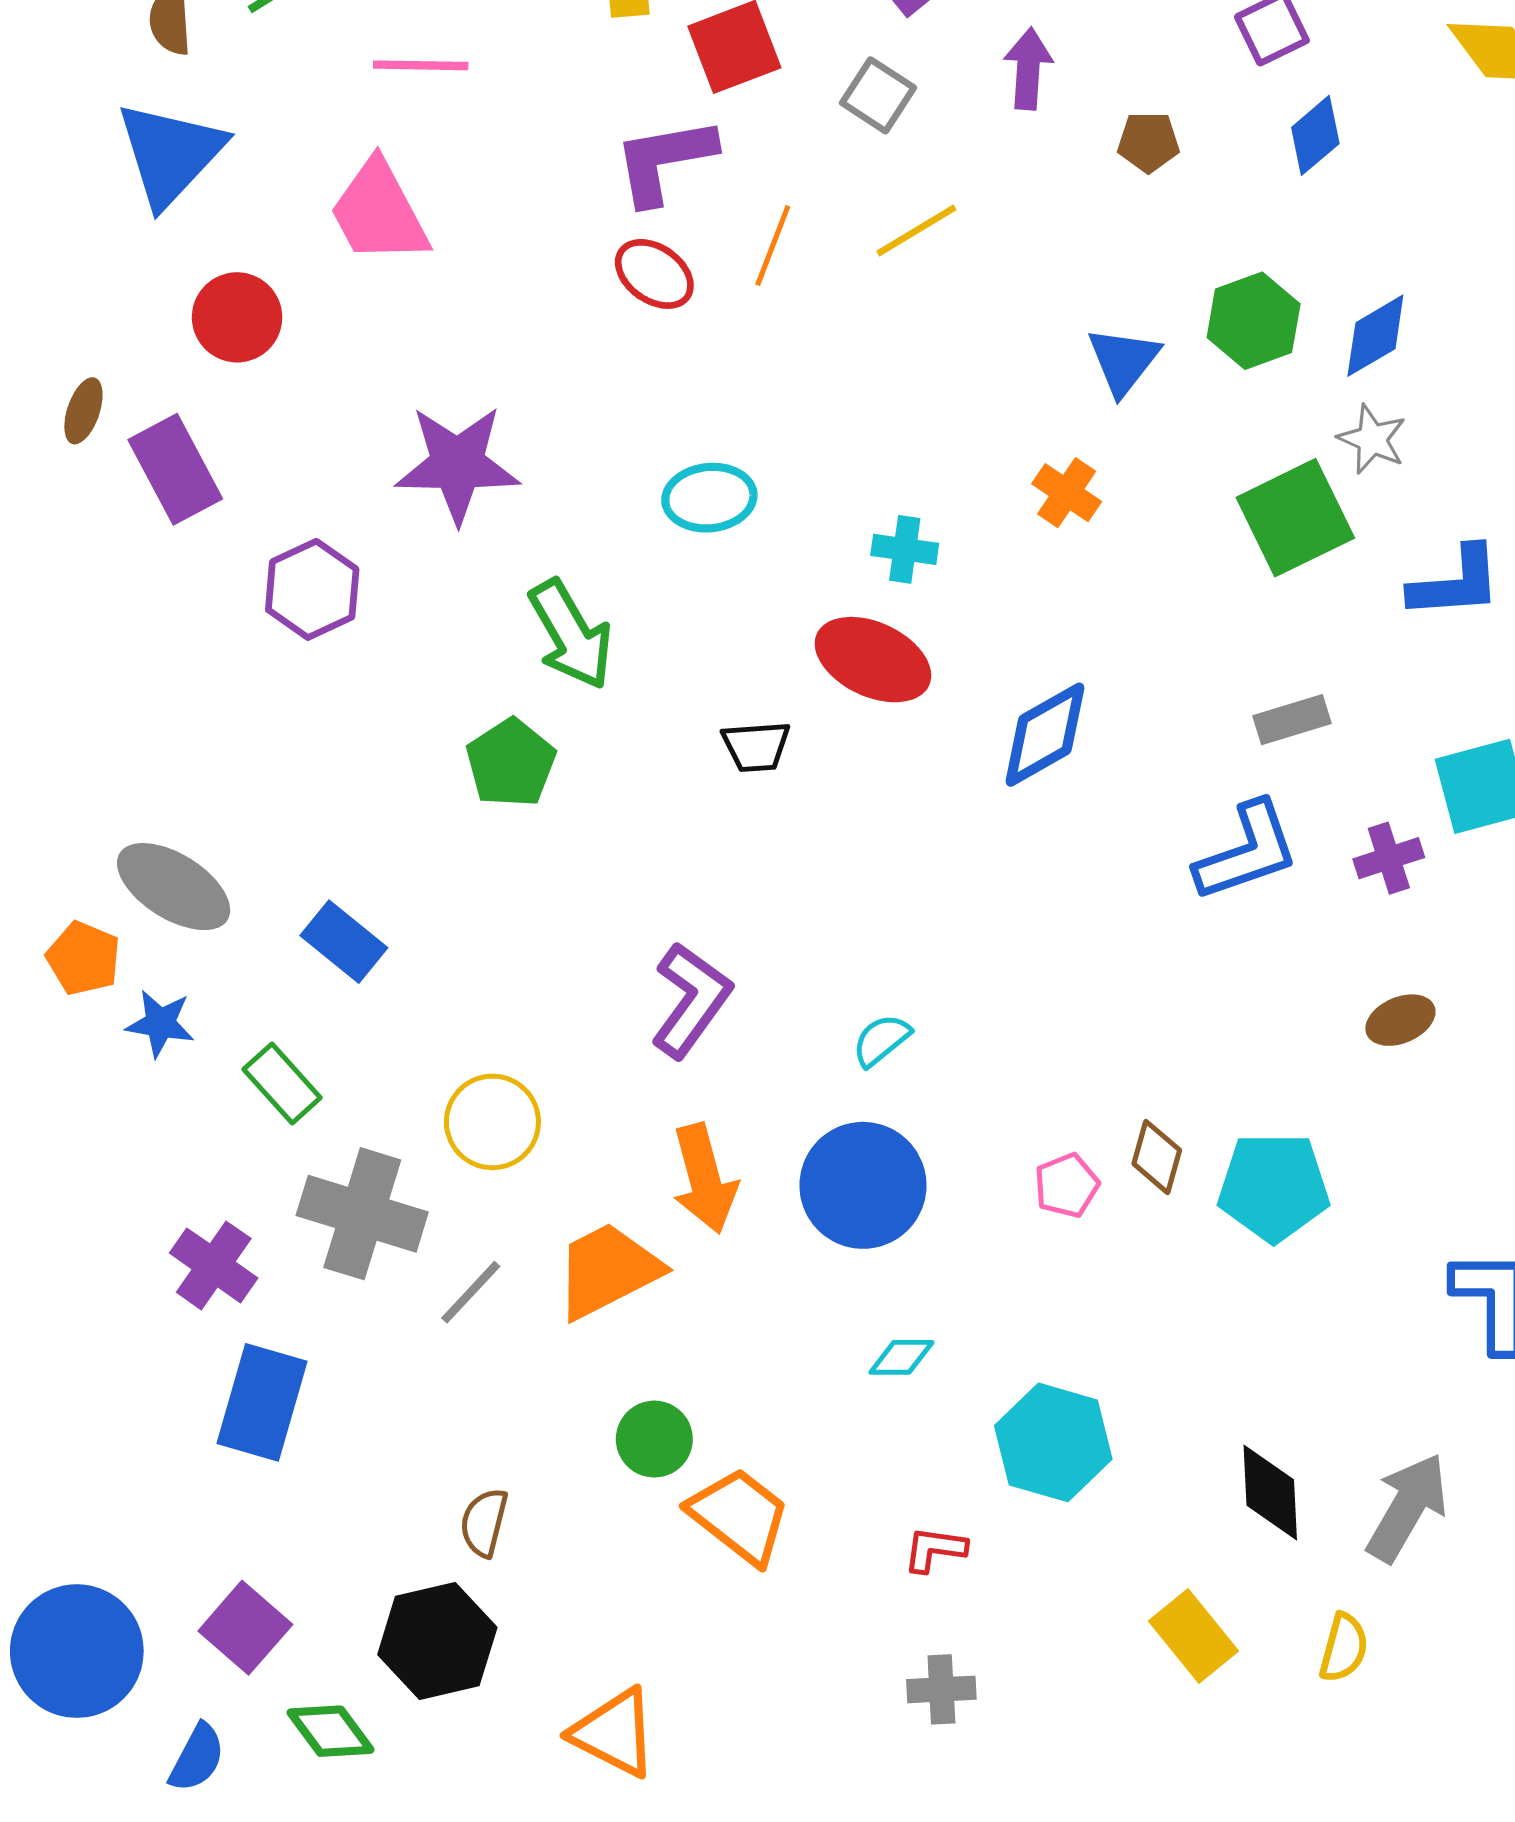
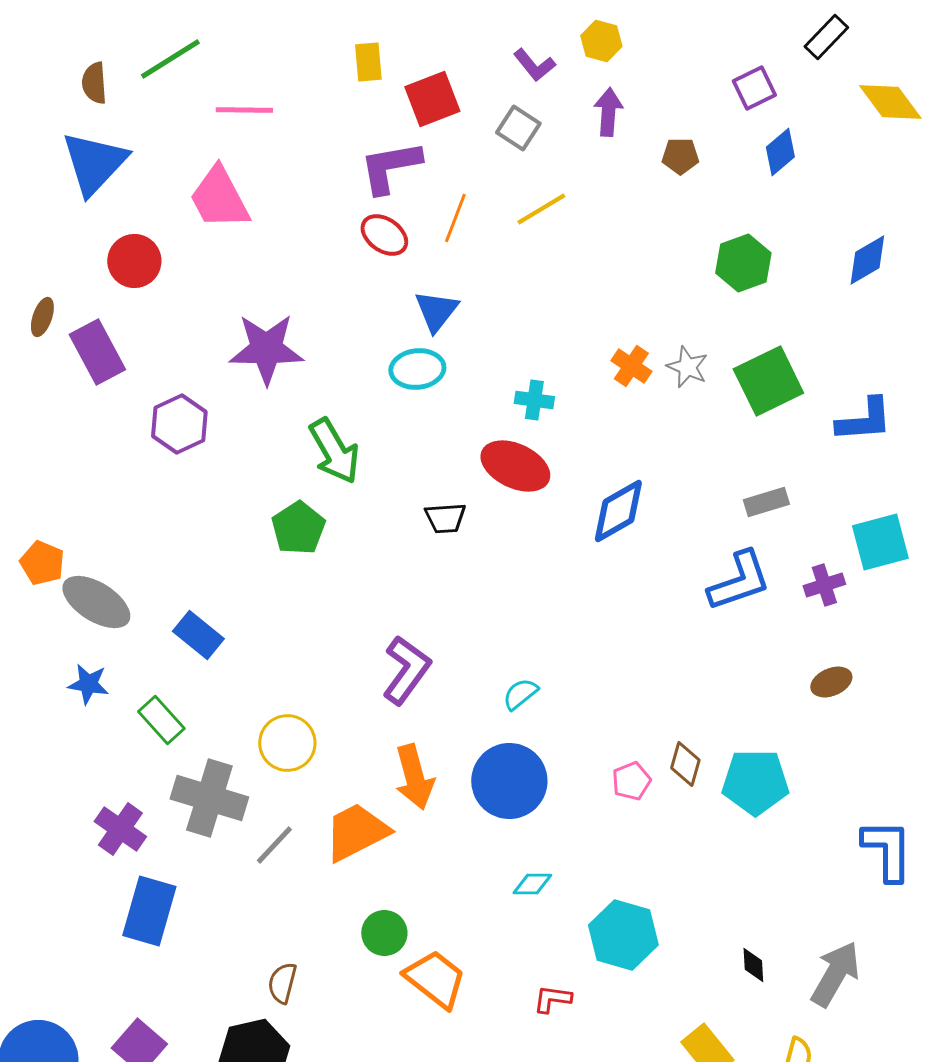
blue diamond: (1375, 336) -> (867, 260), moved
blue triangle: (1123, 361) -> (436, 311), moved
gray star: (1372, 439) -> (687, 367), moved
orange pentagon: (83, 958) -> (42, 563), moved
black diamond: (1270, 1492) -> (753, 965), size x0.6

